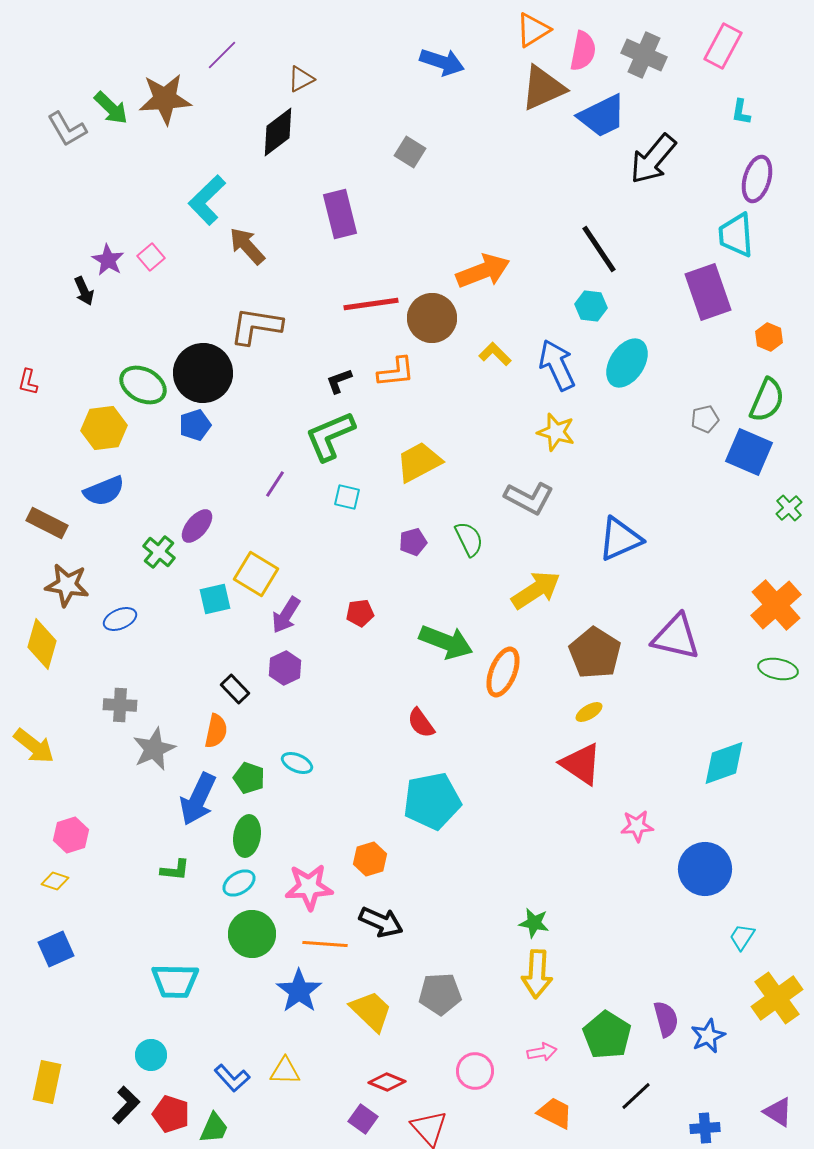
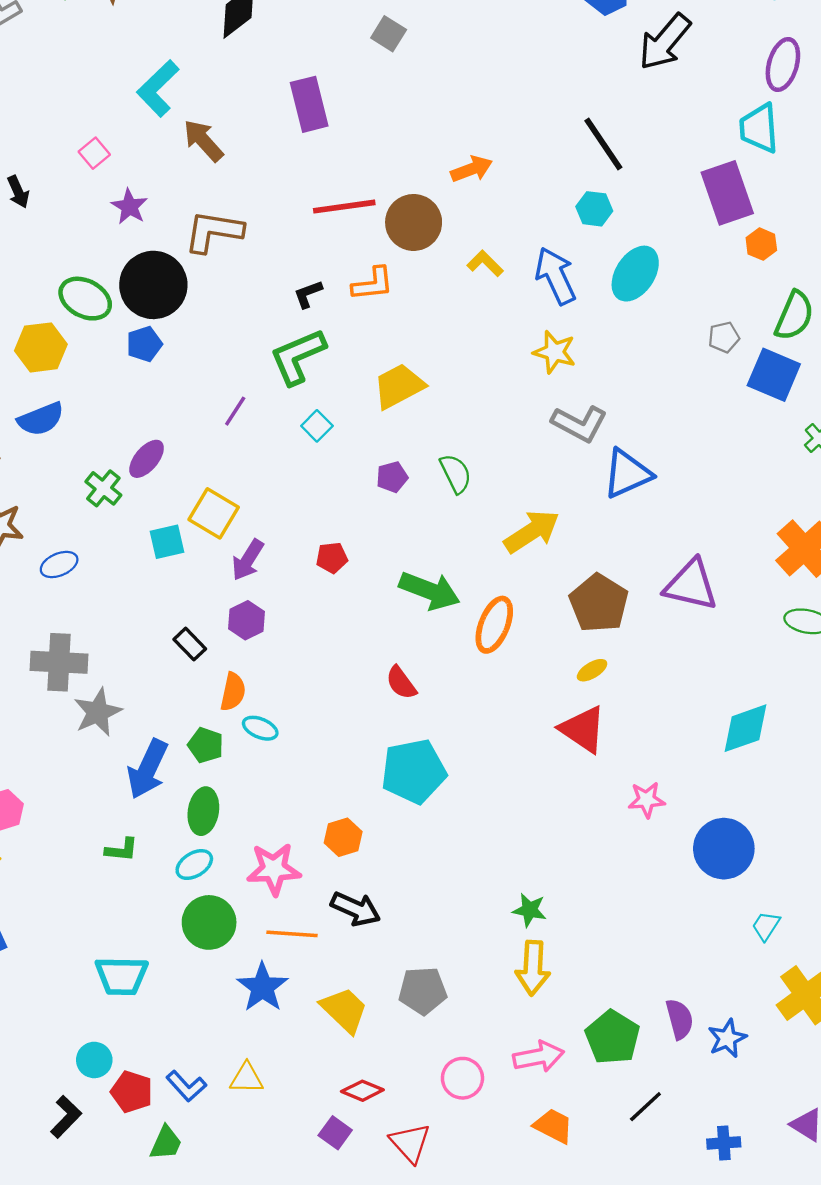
purple star: (108, 260) -> (129, 207), moved
orange arrow: (483, 271) -> (472, 169), size x0.7
orange hexagon: (769, 337) -> (761, 244), moved
cyan square: (347, 497) -> (317, 426), turned 32
gray L-shape: (529, 498) -> (580, 424), moved
gray cross: (120, 705) -> (59, 662), size x1.5
orange semicircle: (216, 731) -> (233, 692), moved
pink arrow: (542, 1052) -> (539, 1057), size x1.5
red pentagon: (171, 1114) -> (132, 1092), moved

